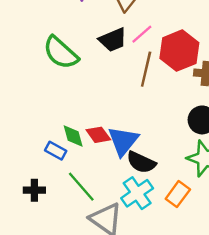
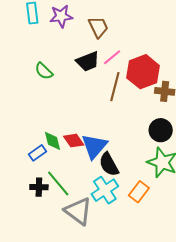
green semicircle: (61, 53) -> (44, 71), size x0.6
blue rectangle: (56, 151) -> (38, 153), turned -66
black semicircle: (141, 162) -> (109, 164), turned 35
black cross: (34, 190) -> (39, 187), moved

